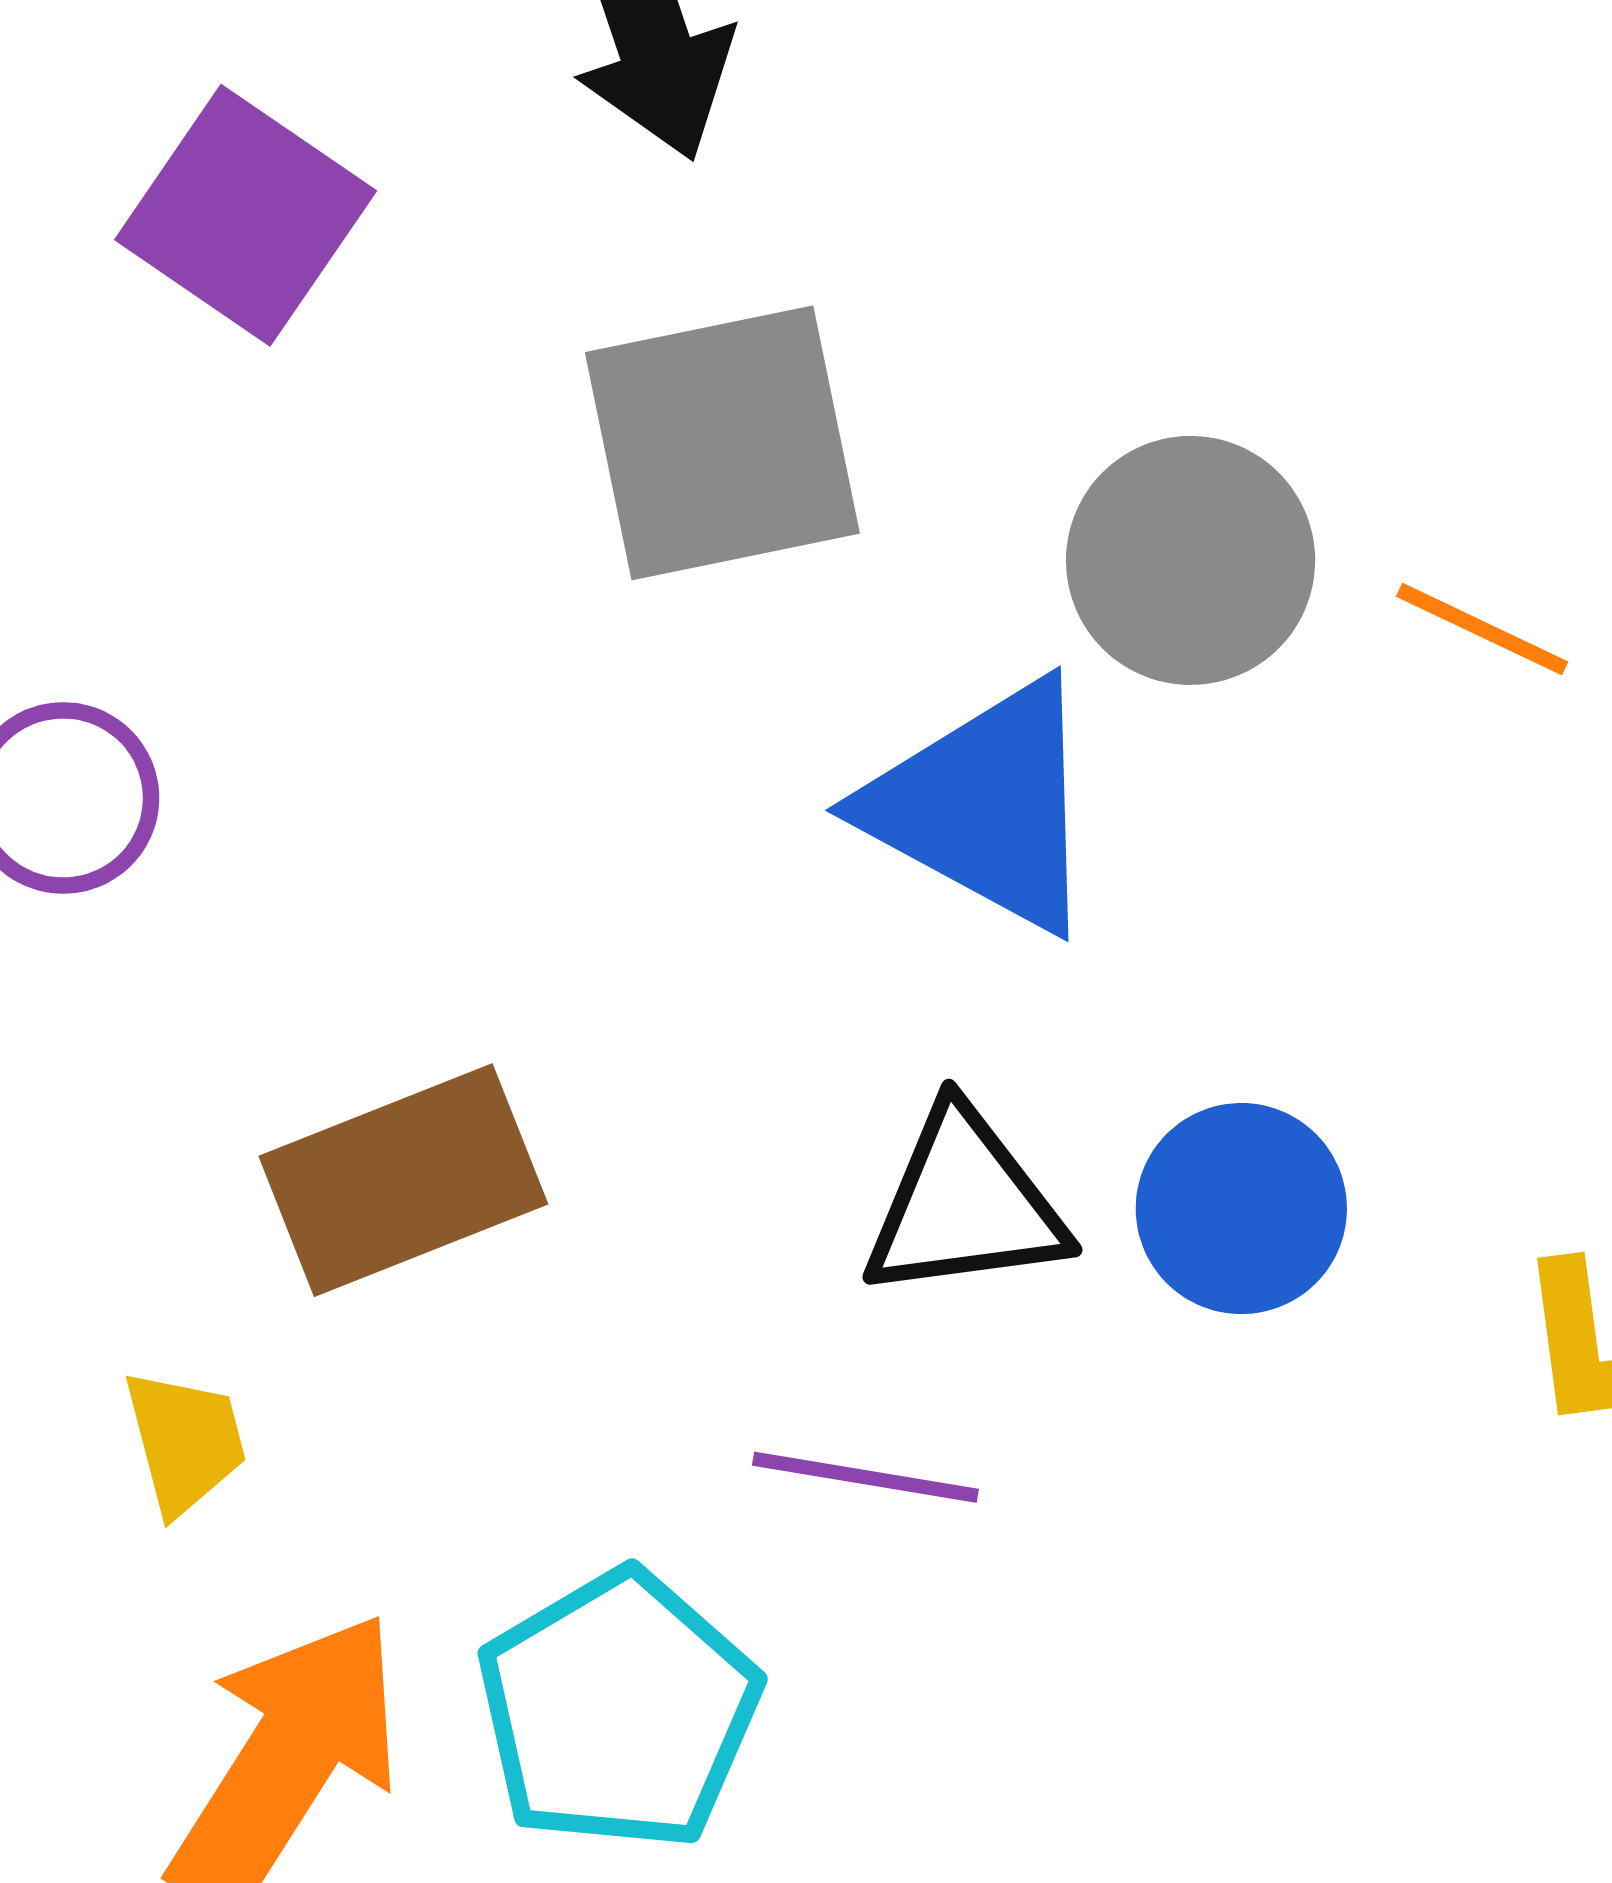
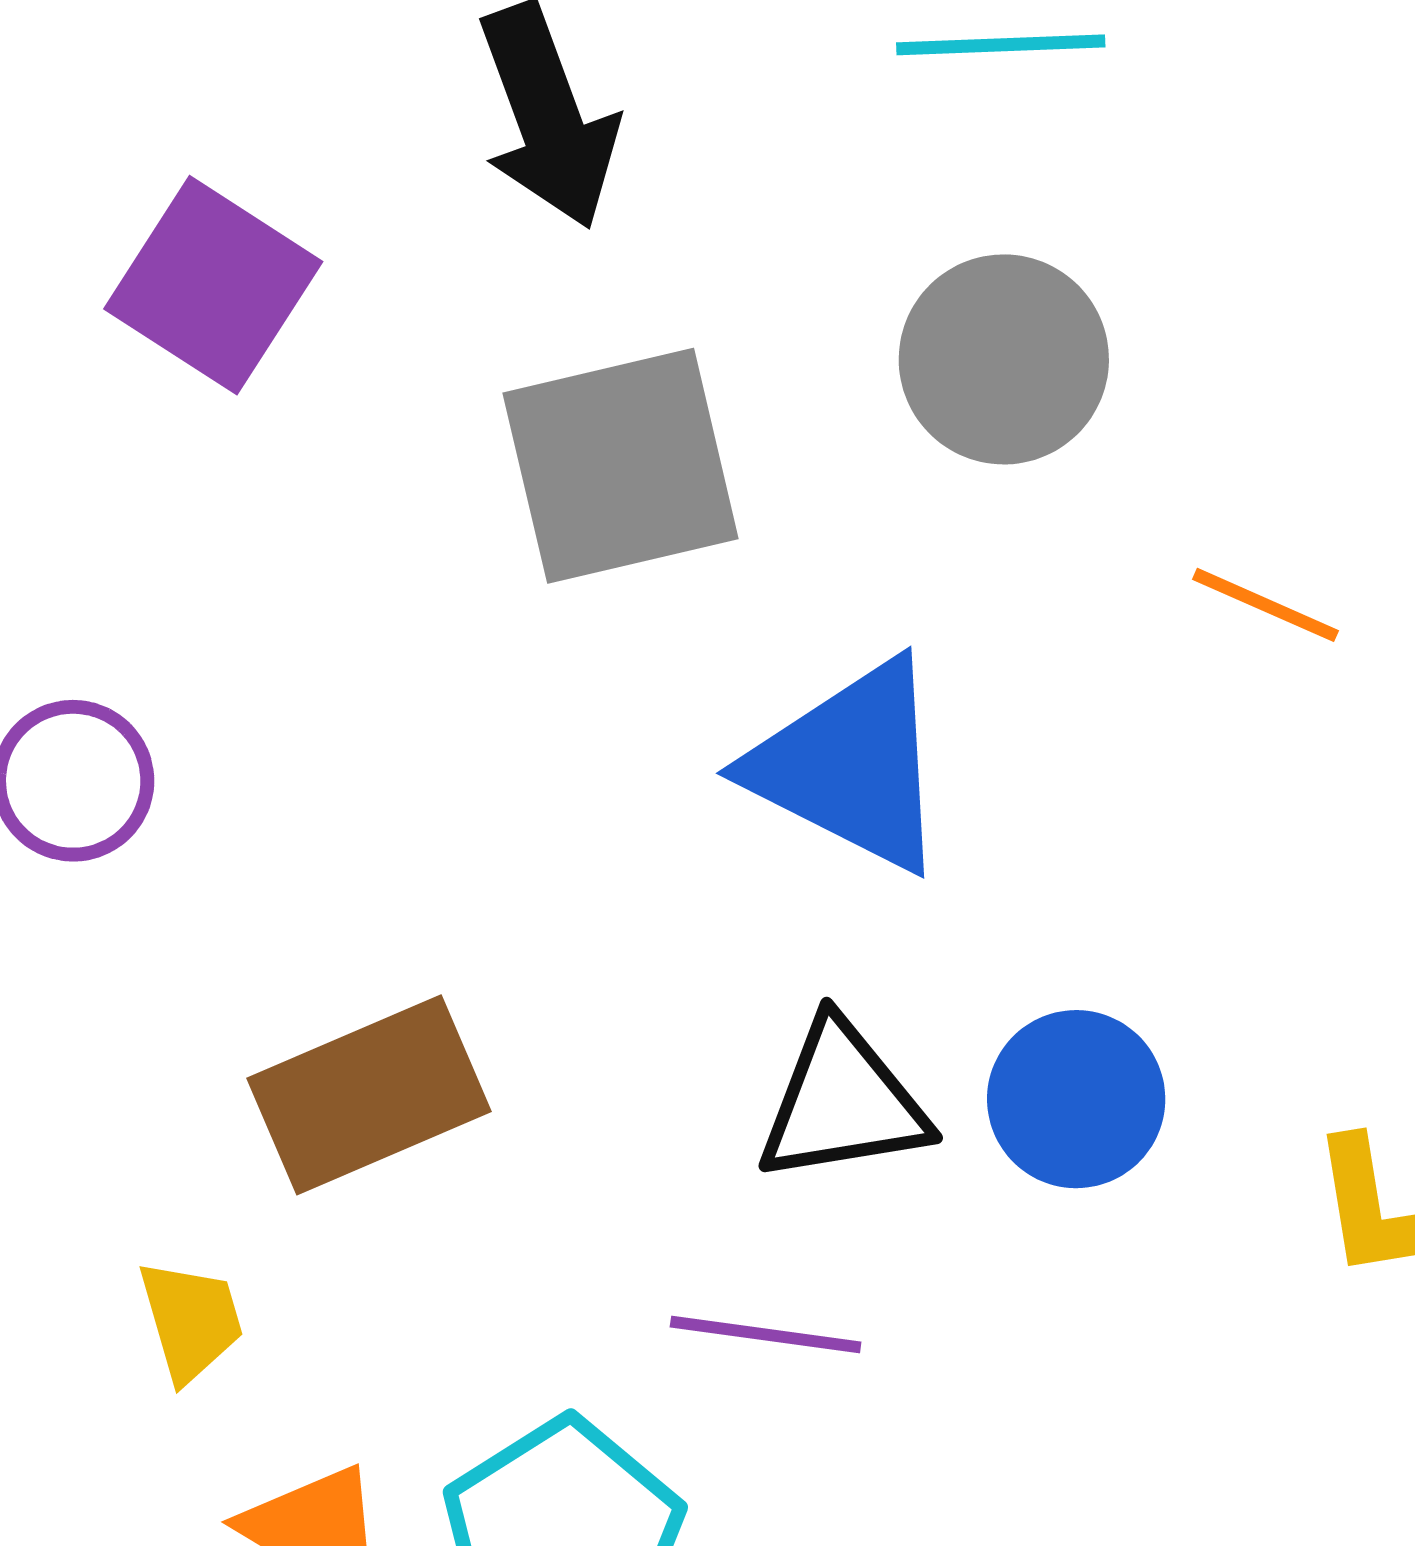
gray circle: (1191, 560) -> (1004, 359), moved

